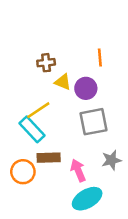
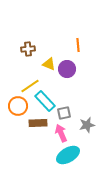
brown cross: (46, 63) -> (28, 49), moved
gray square: (94, 122) -> (64, 113), moved, size x0.6
cyan rectangle: (32, 129) -> (45, 101), moved
orange circle: (23, 172) -> (18, 106), moved

